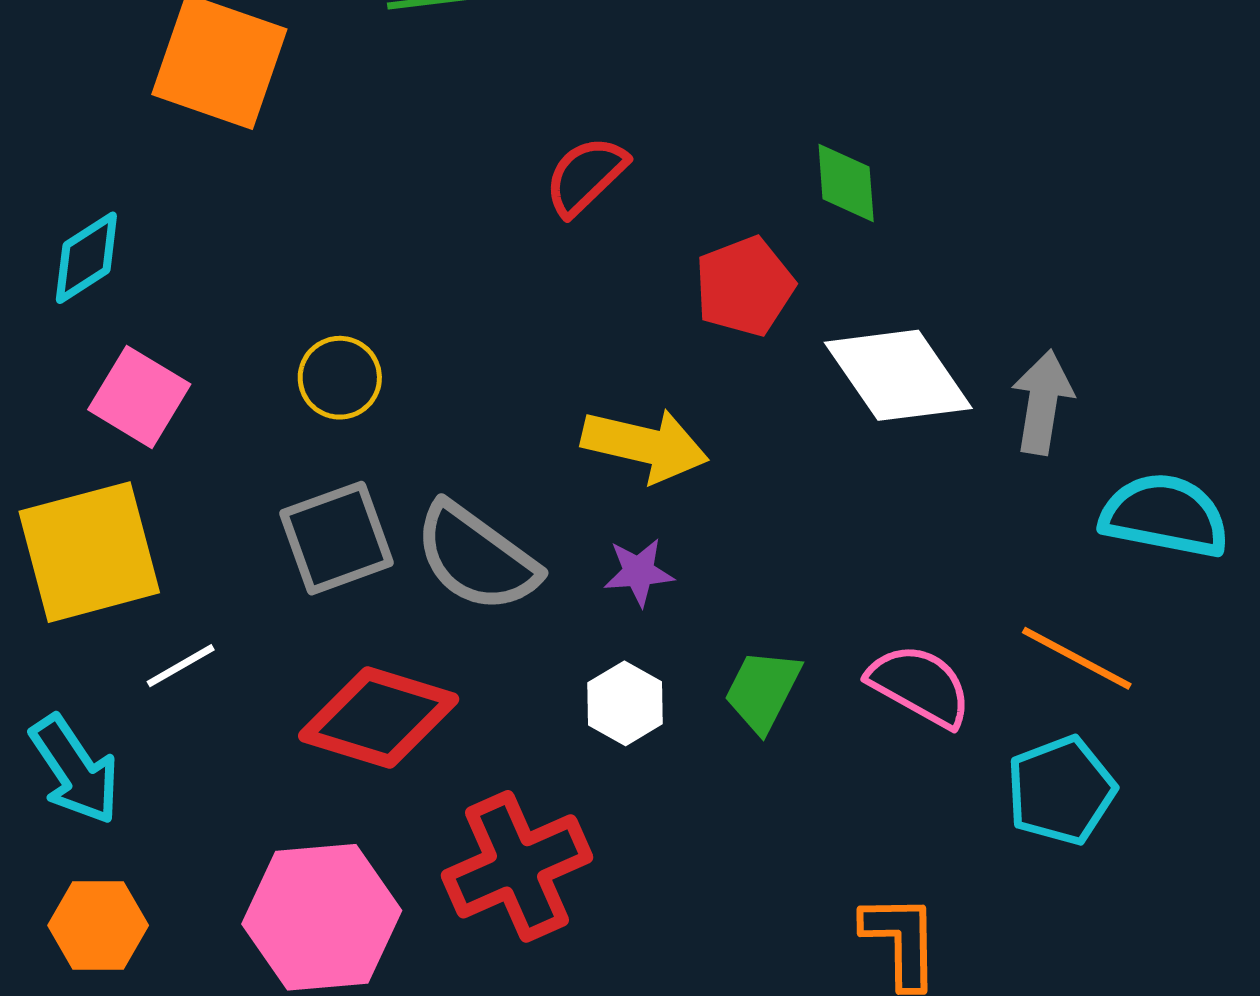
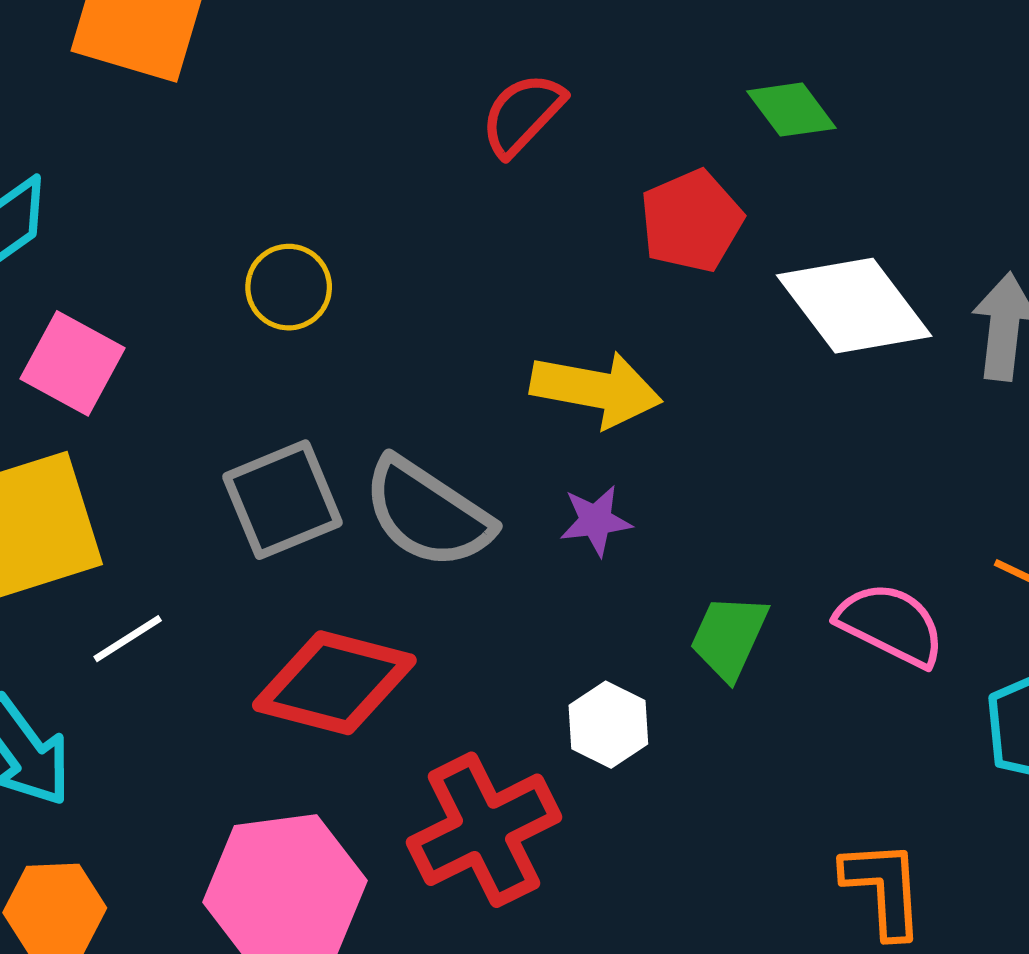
green diamond: (846, 183) -> (791, 110), turned -30
yellow circle: (340, 378) -> (289, 287), moved
white hexagon: (625, 703) -> (608, 725), moved

